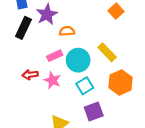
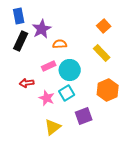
yellow rectangle: (107, 52) -> (102, 53), moved
pink star: (52, 80) -> (47, 98), moved
cyan square: (85, 86) -> (67, 93), moved

